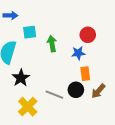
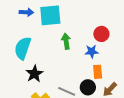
cyan square: (30, 32) -> (50, 15), moved, size x1.6

